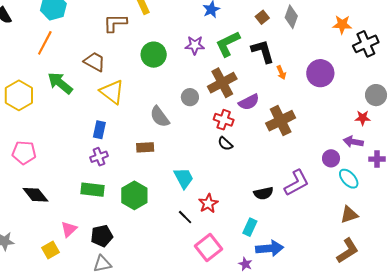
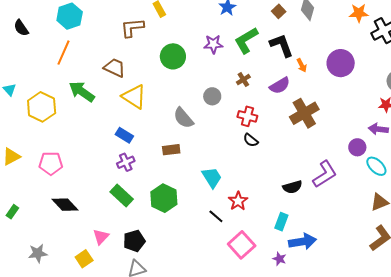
brown cross: (222, 83) -> (243, 80), size x0.5
purple semicircle: (249, 102) -> (280, 86), moved
blue rectangle: (99, 130) -> (124, 135), turned -66
green rectangle: (92, 190) -> (122, 196), turned 40

